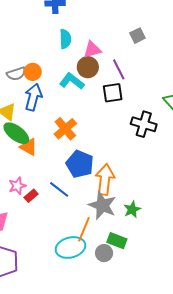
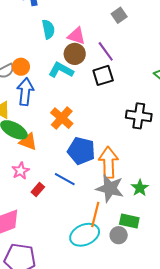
pink triangle: (92, 50) -> (76, 36), turned 42
black cross: (144, 124) -> (139, 116), moved
pink star: (17, 186) -> (21, 171), moved

